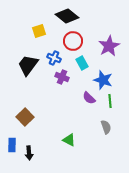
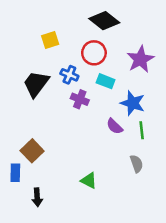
black diamond: (67, 16) -> (104, 21), moved
cyan rectangle: (82, 63) -> (106, 81), turned -40
blue rectangle: (12, 145) -> (15, 173), moved

